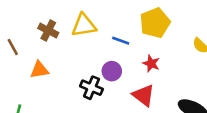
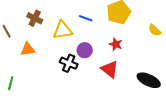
yellow triangle: (84, 25) -> (63, 30), moved
blue line: (121, 41) -> (86, 18), moved

